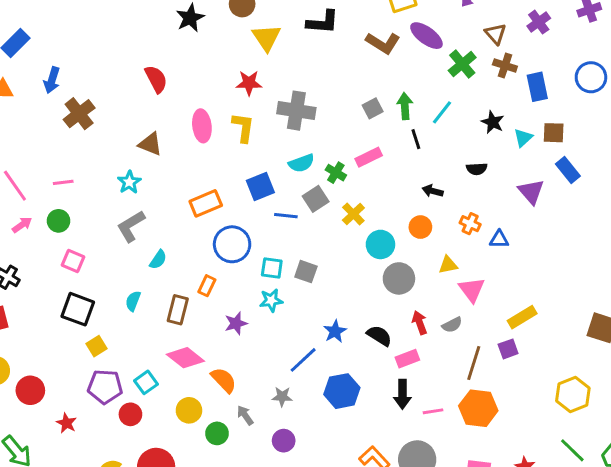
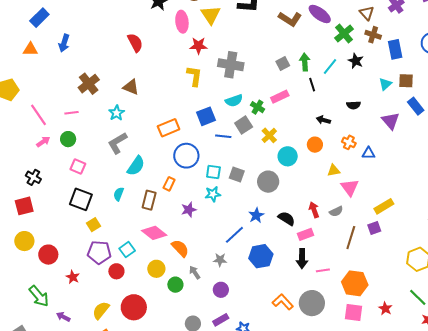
brown cross: (79, 114) -> (89, 84), moved
black star: (493, 122) -> (356, 61), moved
pink ellipse: (202, 126) -> (182, 22), moved
cyan semicircle: (158, 260) -> (136, 166), size x1.5
gray circle: (399, 278) -> (268, 182), moved
orange hexagon: (478, 408) -> (355, 283), moved

